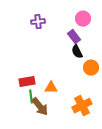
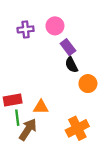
pink circle: (83, 19) -> (55, 26), moved
brown arrow: (40, 107) -> (28, 129), turned -108

